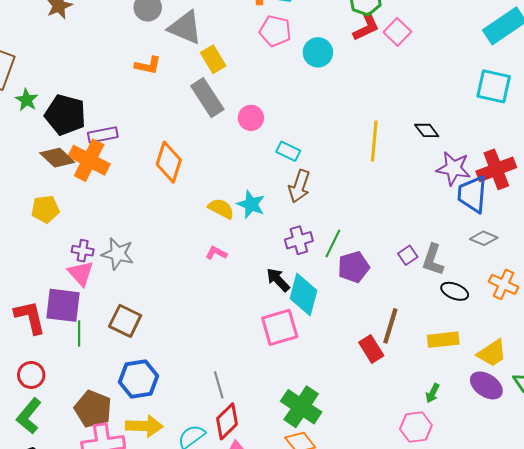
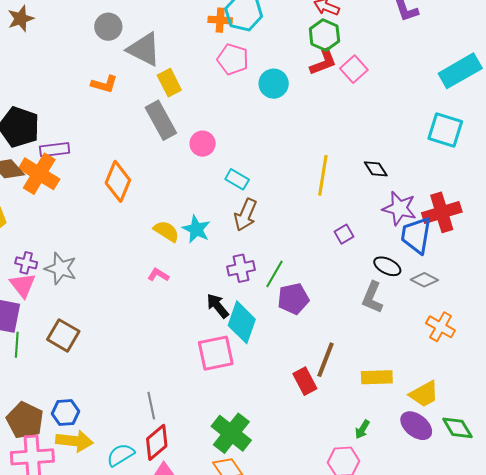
purple square: (408, 255) -> (344, 234), moved
black ellipse: (455, 291) -> (387, 266), moved
blue hexagon: (139, 379) -> (65, 412), moved, size x0.7

